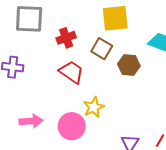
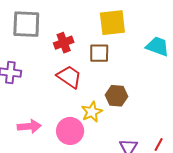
brown square: (102, 49) -> (99, 53), turned -30
brown hexagon: (129, 65) -> (116, 96), moved

